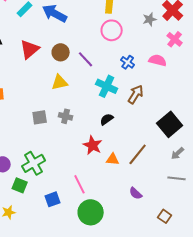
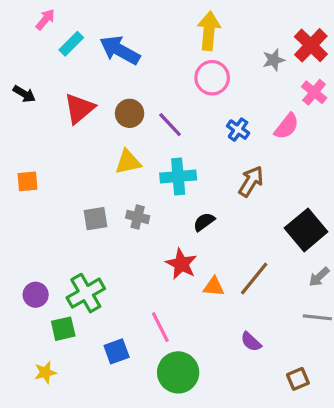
pink semicircle: (158, 60) -> (287, 126), turned 114
cyan cross: (107, 86) -> (178, 176), moved, turned -30
green square: (20, 185) -> (63, 329), turned -35
brown square: (165, 216) -> (298, 379), turned 32

